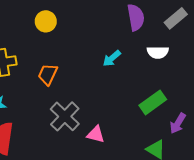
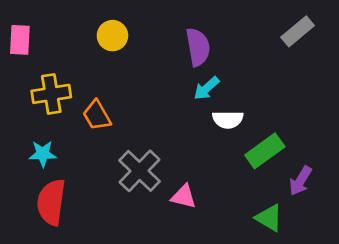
purple semicircle: (136, 17) -> (198, 47), moved
white semicircle: (158, 52) -> (228, 120), moved
orange trapezoid: (48, 74) -> (97, 115), moved, turned -55

